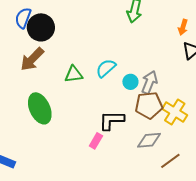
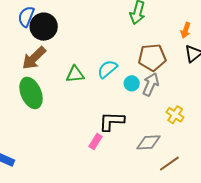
brown pentagon: (149, 105) -> (152, 57), moved
green ellipse: (40, 108) -> (31, 93), moved
yellow cross: (175, 112) -> (175, 115), size x0.7

